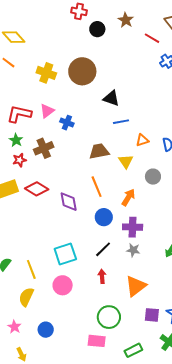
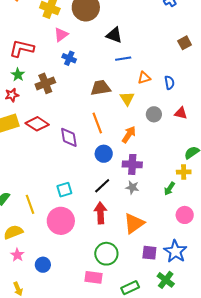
pink triangle: (47, 111) -> (61, 35), moved
red star: (19, 160) -> (12, 95), moved
cyan square: (65, 254) -> (64, 190), size x0.7
red arrow: (102, 276) -> (100, 213), size x1.5
pink circle: (63, 285) -> (61, 221), size x1.4
yellow semicircle: (26, 297) -> (13, 232), moved, turned 42
pink star: (14, 327) -> (17, 255), moved

